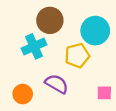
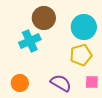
yellow pentagon: (77, 56) -> (81, 55), moved
purple semicircle: (57, 84) -> (61, 83), moved

